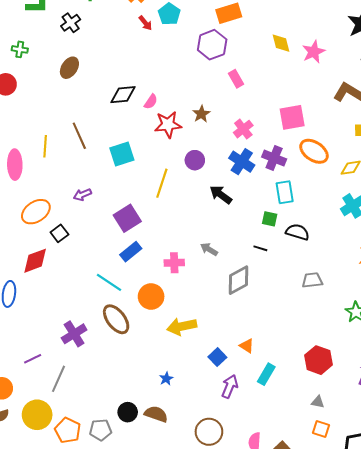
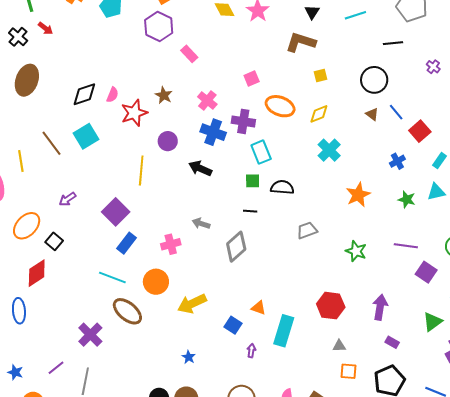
red arrow: (145, 23) -> (45, 28), moved
brown ellipse: (69, 68) -> (27, 80), size x1.4
pink square: (292, 117) -> (252, 79), size x0.6
cyan square: (122, 154) -> (86, 136), moved
cyan rectangle: (266, 374) -> (284, 331), size x1.4
purple arrow: (230, 386) -> (251, 351), size x0.6

